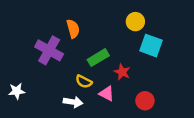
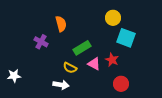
purple cross: (49, 50) -> (41, 42), size x0.6
red star: (122, 72) -> (112, 60), moved
pink triangle: (107, 94) -> (94, 64), moved

